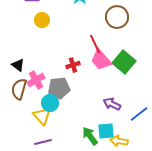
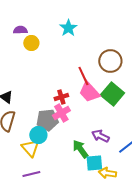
brown circle: (117, 17) -> (110, 61), moved
yellow circle: (42, 20) -> (31, 43), moved
pink cross: (36, 80) -> (61, 113), moved
green arrow: (90, 136) -> (80, 149), moved

